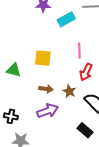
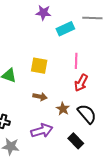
brown star: (69, 91) -> (63, 109), moved
purple arrow: (48, 111) -> (42, 131), moved

